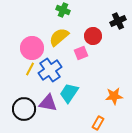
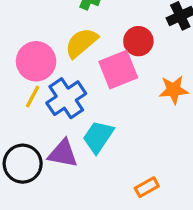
pink square: (81, 53) -> (118, 70), size x1.6
orange star: (114, 96) -> (174, 90), moved
orange rectangle: (98, 123) -> (147, 187), turned 32

